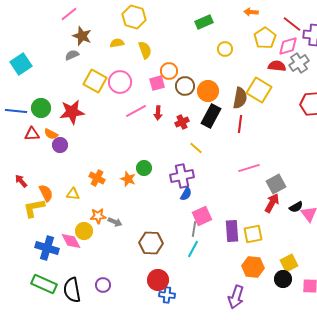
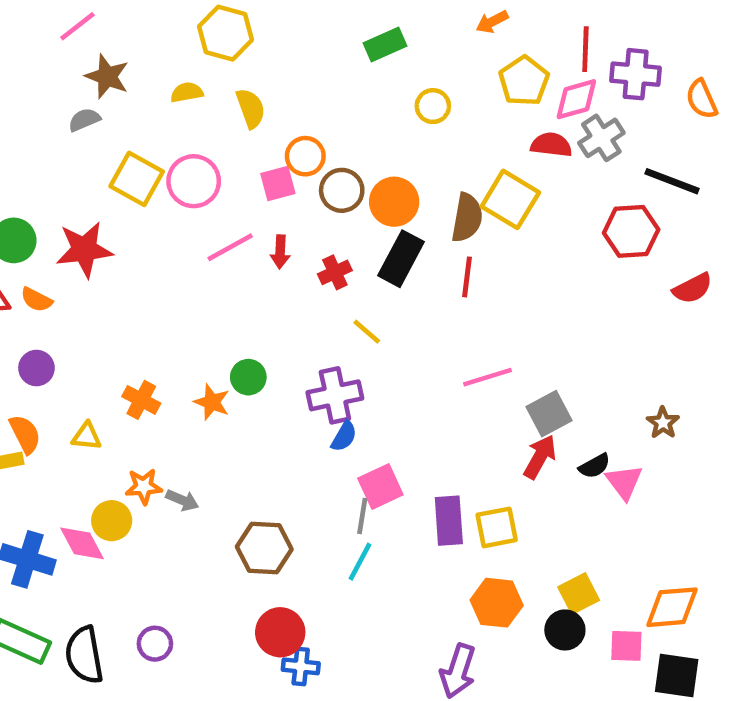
orange arrow: (251, 12) -> (492, 22), turned -32
red line: (292, 24) -> (585, 49), turned 54
purple circle: (60, 145) -> (36, 368), moved

